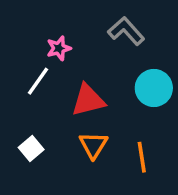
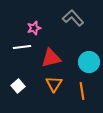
white line: (38, 81) -> (22, 47), turned 48
cyan circle: (154, 88) -> (89, 62), moved

